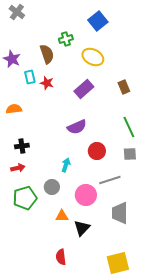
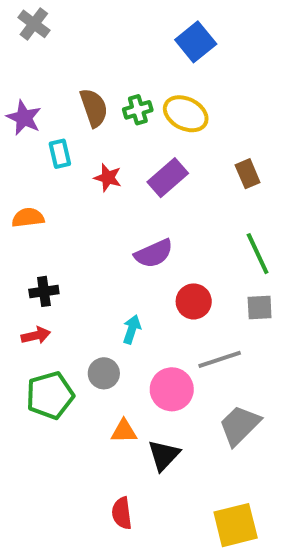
green cross: (66, 39) -> (138, 110), moved
red star: (47, 83) -> (108, 178), moved
gray trapezoid: (120, 213) -> (240, 425), turned 45

